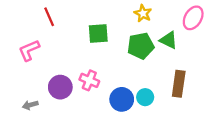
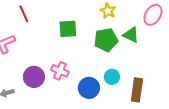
brown rectangle: (179, 84) -> (137, 90), moved
cyan circle: (145, 97) -> (112, 77), moved

